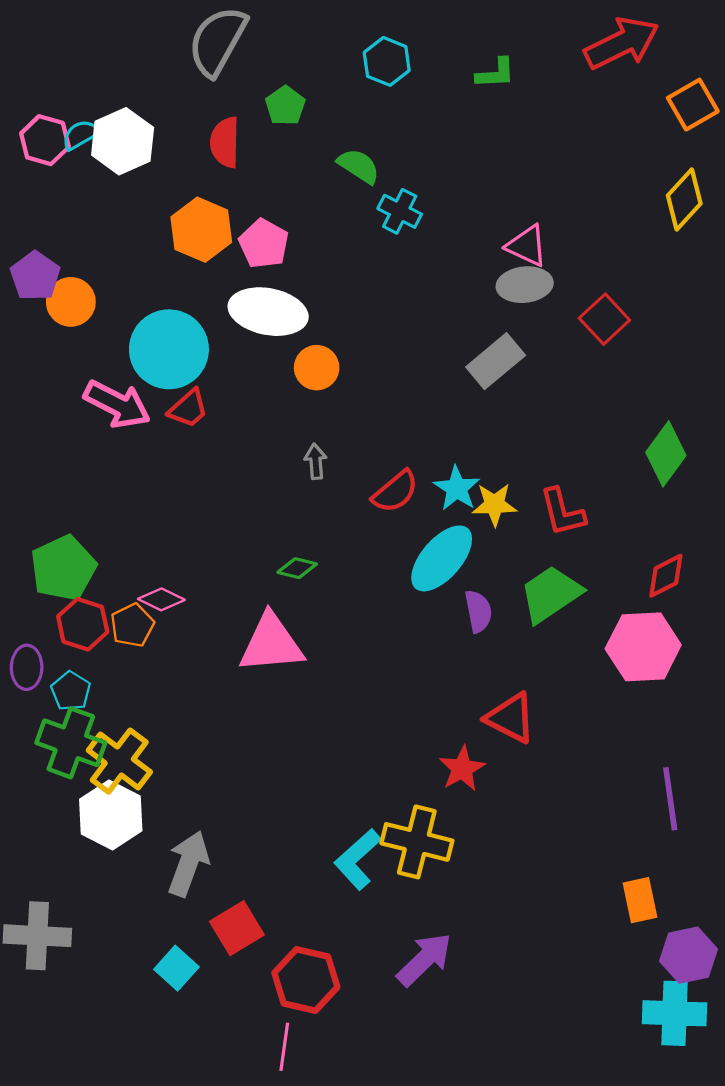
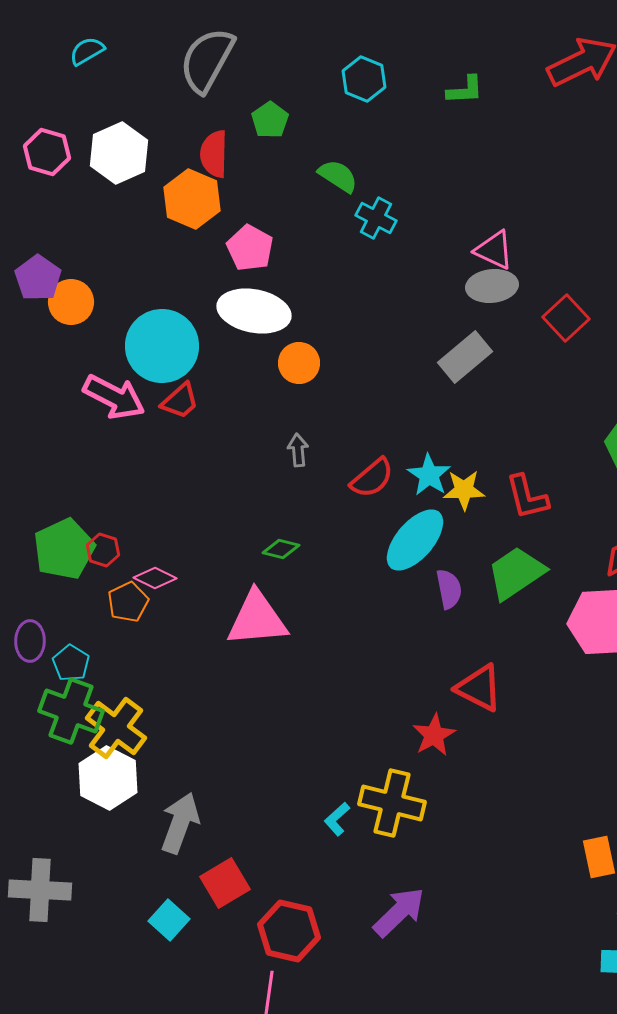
cyan semicircle: (81, 135) -> (87, 51), moved
orange hexagon: (201, 230) -> (192, 199), moved
red hexagon: (83, 624) -> (103, 550), moved, size x0.7
cyan L-shape: (358, 859) -> (337, 819), size x0.6

